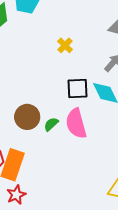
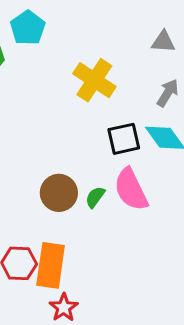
yellow cross: (65, 45) -> (94, 80), size x1.8

